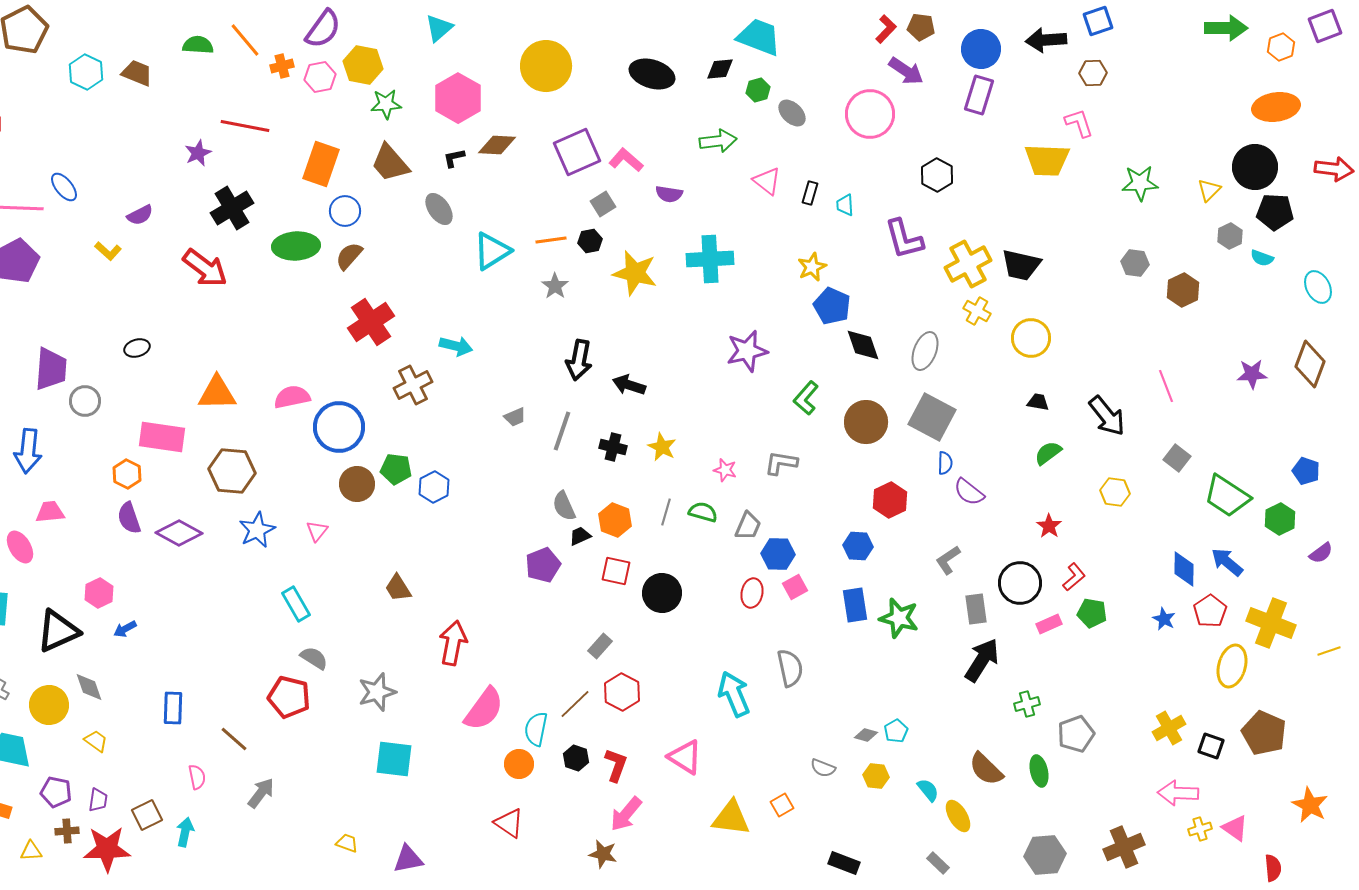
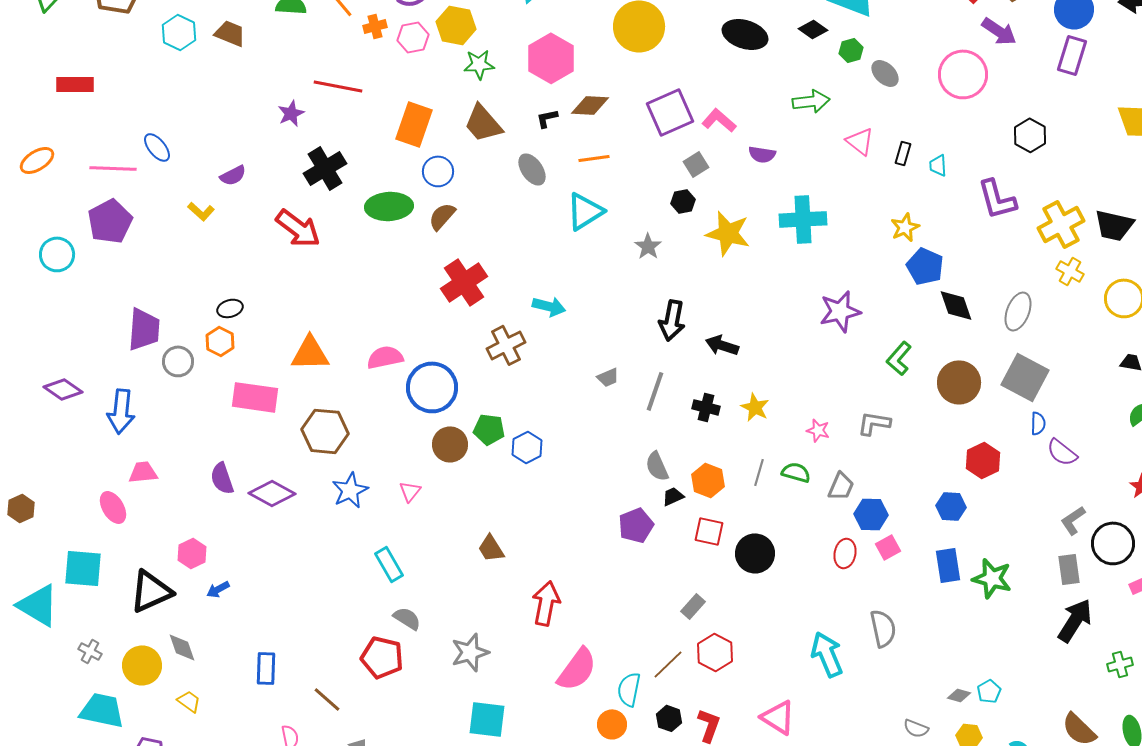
black diamond: (720, 69) -> (813, 29), turned 40
orange line: (551, 240) -> (594, 158), moved
orange hexagon: (127, 474) -> (220, 341), moved
gray L-shape: (948, 560) -> (1073, 520), moved

